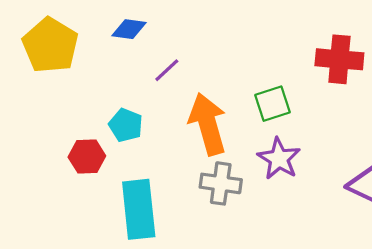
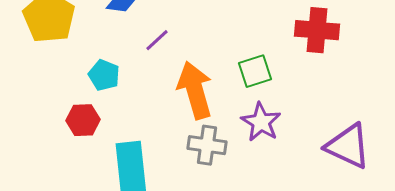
cyan pentagon: (126, 125) -> (104, 75), moved

